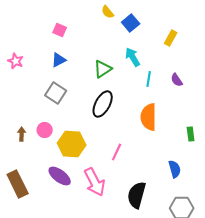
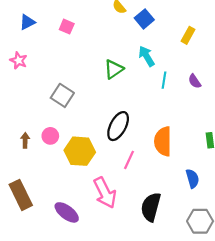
blue triangle: (59, 60) -> (27, 22), moved
black ellipse: (103, 104) -> (118, 126), moved
orange semicircle: (149, 117) -> (163, 141), moved
purple ellipse: (60, 176) -> (67, 212), moved

